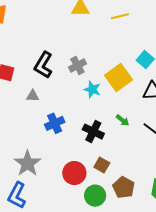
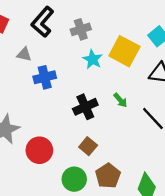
yellow square: (118, 78) -> (124, 51), turned -36
blue cross: (55, 123) -> (45, 77), moved
black cross: (93, 132) -> (85, 107), turned 30
red circle: (74, 173) -> (39, 150), moved

